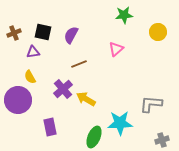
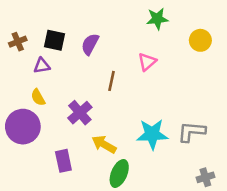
brown line: (79, 64) -> (112, 81), moved, turned -56
yellow arrow: (86, 99) -> (104, 144), moved
cyan star: (120, 123) -> (152, 134), moved

